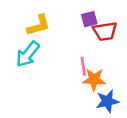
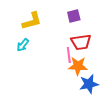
red trapezoid: (105, 31) -> (81, 42), moved
cyan arrow: (28, 54) -> (23, 45), size x0.6

